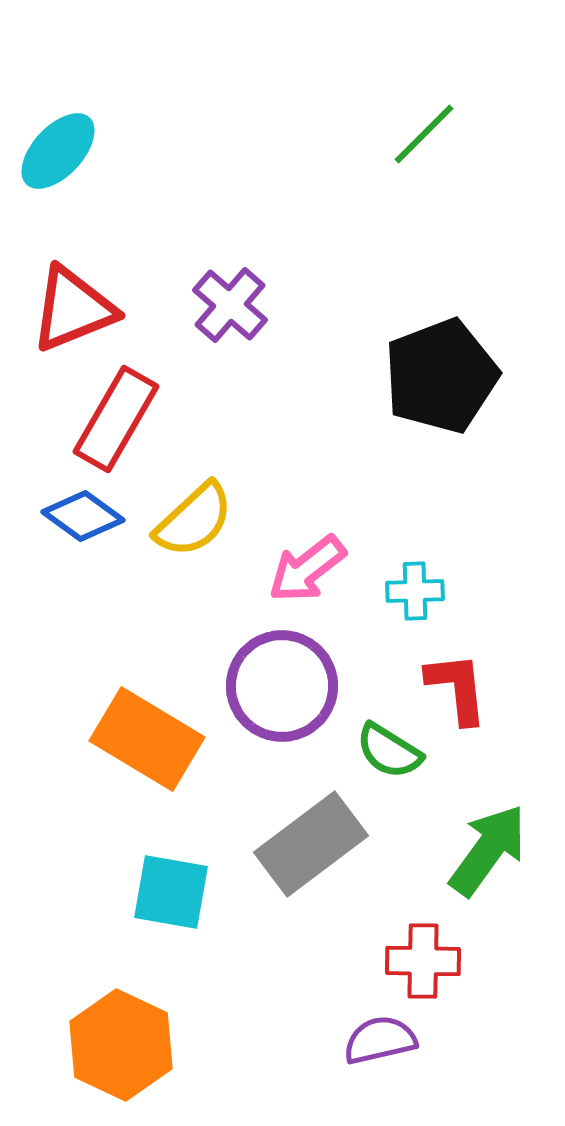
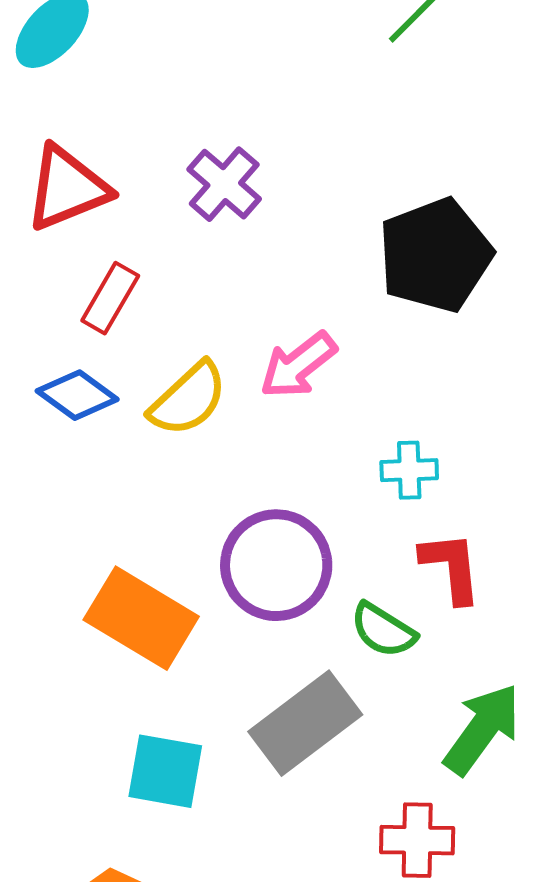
red rectangle: (116, 419) -> (110, 298), size x0.7
pink arrow: (307, 569) -> (298, 365), moved

